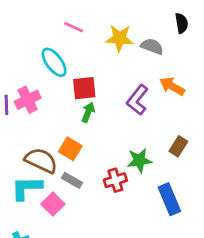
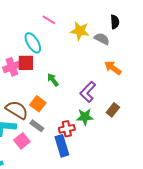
black semicircle: (182, 23) -> (115, 22), moved
red square: (84, 88) -> (26, 63), moved
purple L-shape: (137, 100) -> (88, 92), moved
green arrow: (88, 112) -> (53, 80), turned -64
blue rectangle: (169, 199) -> (62, 146), moved

